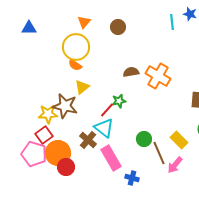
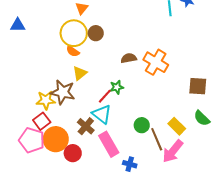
brown circle: (118, 27) -> (96, 33), moved
blue triangle: (29, 28) -> (18, 25), moved
pink arrow: (175, 165) -> (173, 151), size x1.4
red circle: (66, 167) -> (73, 153), moved

